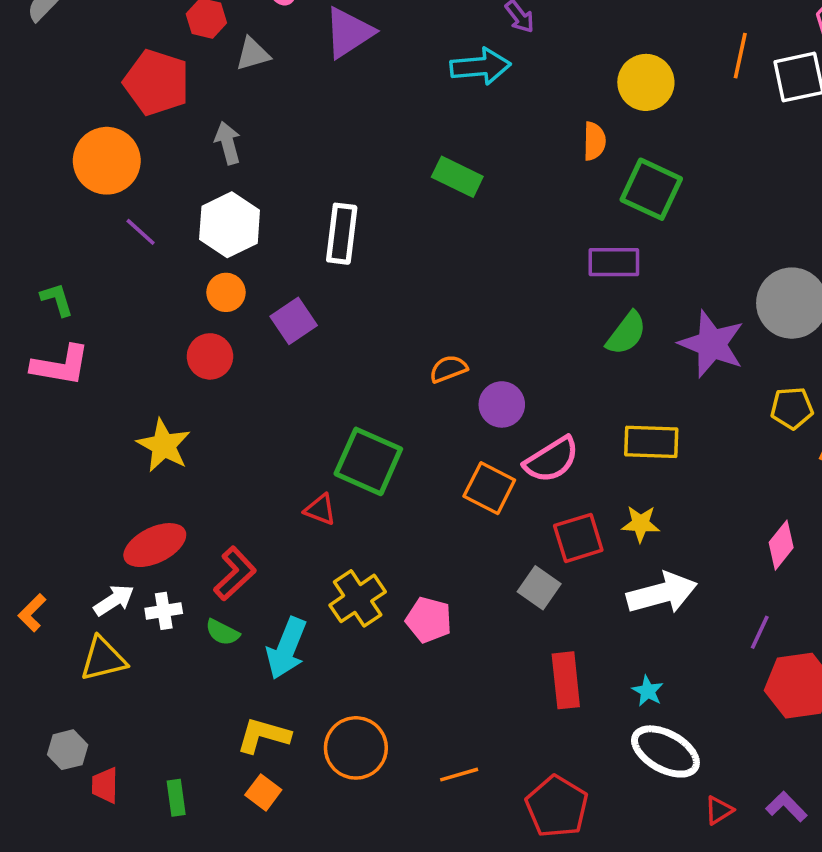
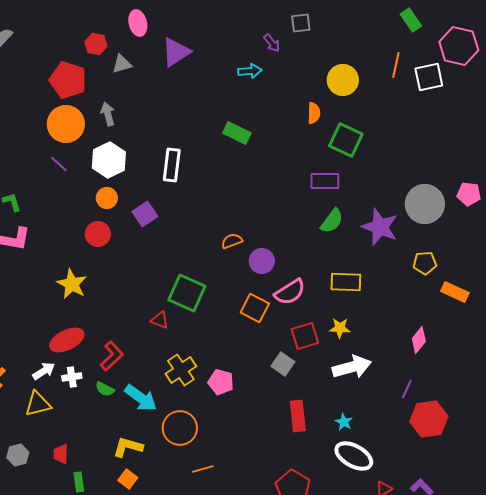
cyan arrow: (480, 66) -> (250, 71), size x0.7
orange circle: (107, 161) -> (66, 124), moved
cyan arrow: (286, 648) -> (141, 398), turned -76
orange circle: (356, 748) -> (180, 428), moved
orange line: (459, 775) -> (203, 469), moved
red trapezoid: (105, 785) -> (61, 454), moved

